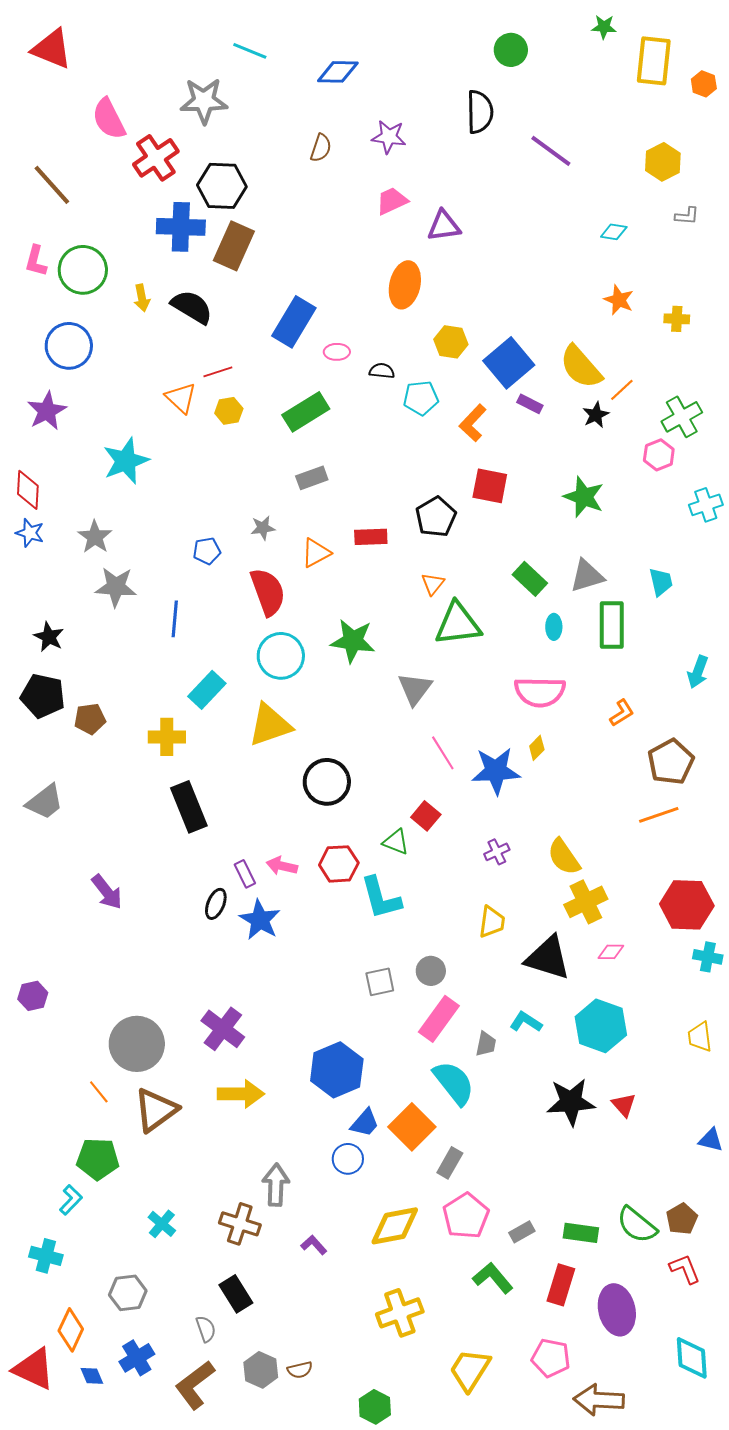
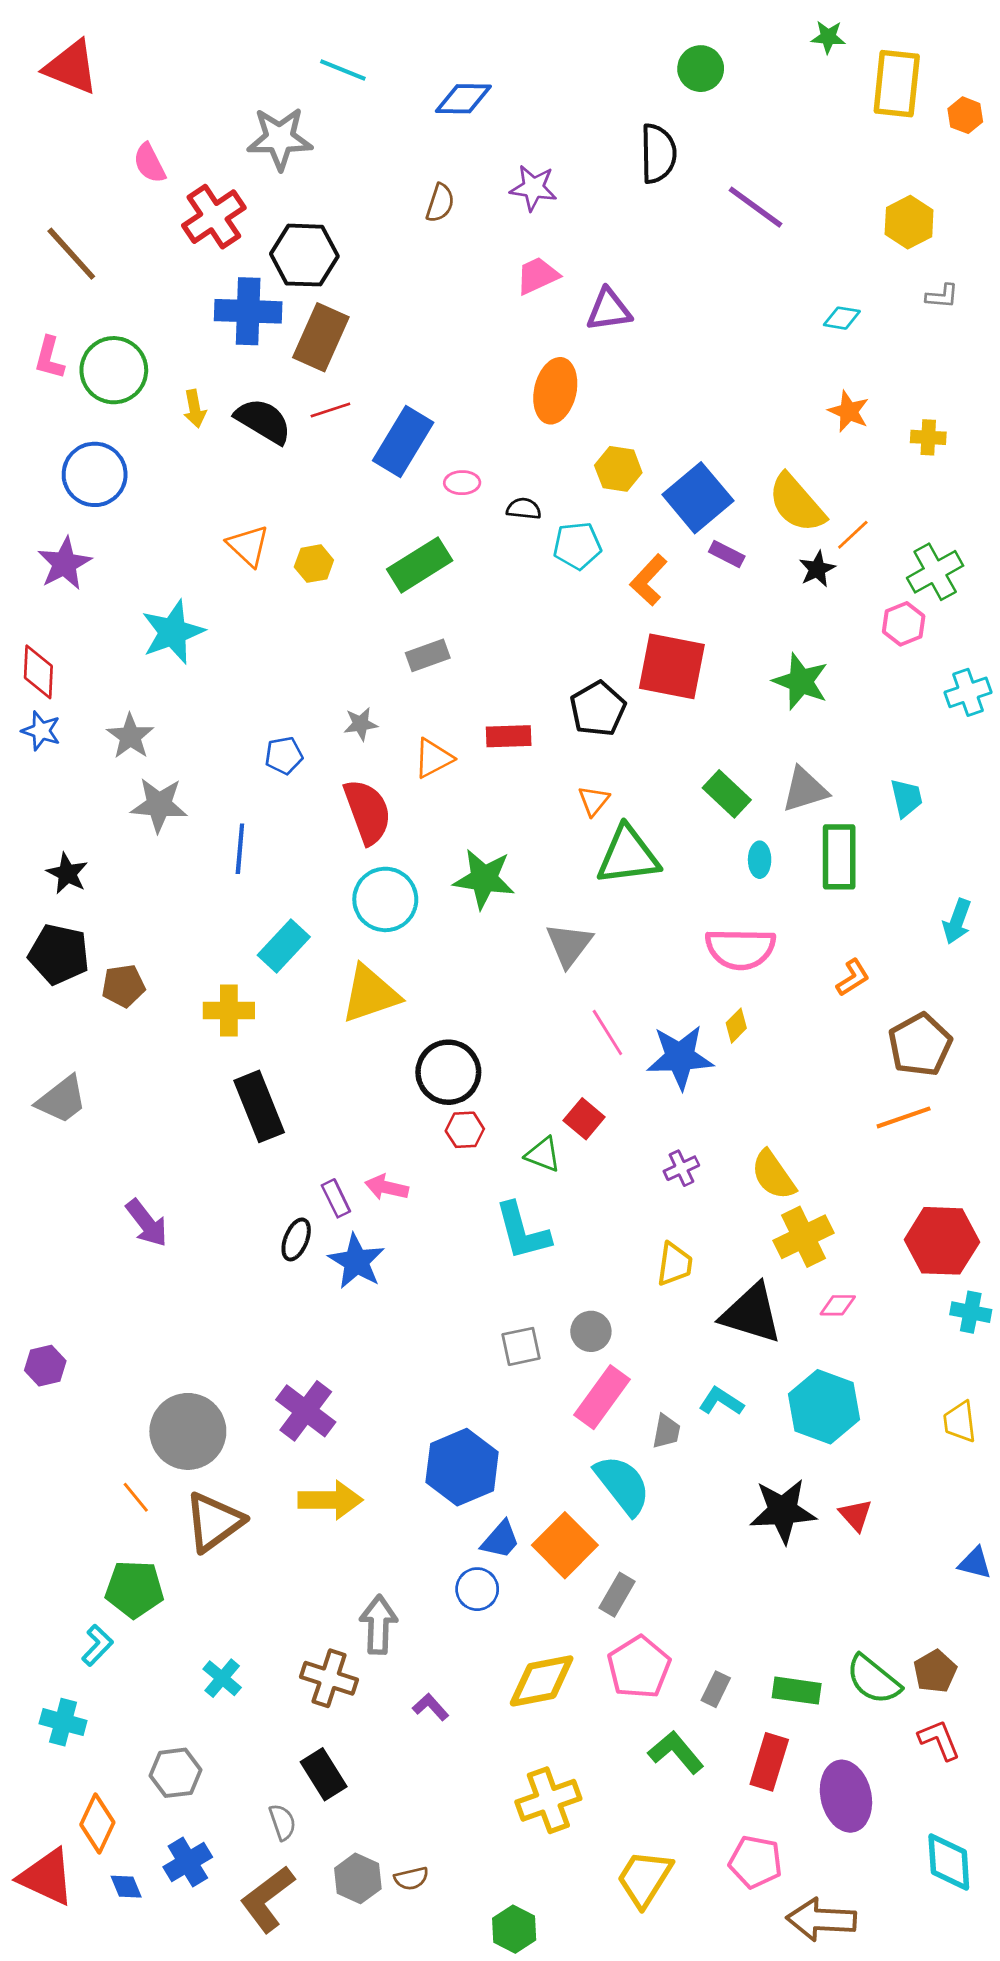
pink semicircle: (109, 119) -> (149, 163), size x0.7
red line: (218, 372) -> (330, 410), moved
red square: (490, 486) -> (672, 666), size x1.4
red hexagon: (339, 864) -> (465, 1130), moved, size x0.7
gray rectangle: (522, 1232) -> (716, 1689), turned -35

